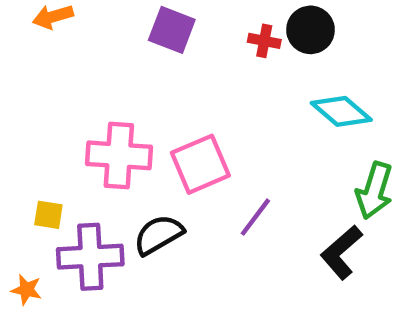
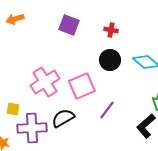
black circle: (310, 30) -> (110, 60), moved
pink cross: (119, 155) -> (45, 82), turned -36

